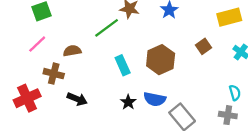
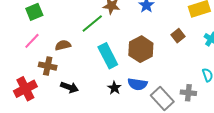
cyan rectangle: (123, 65) -> (108, 56), size x1.4
gray cross: (228, 115) -> (188, 93), moved

